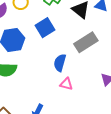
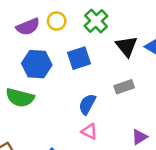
gray rectangle: (86, 42) -> (124, 87), size x0.7

